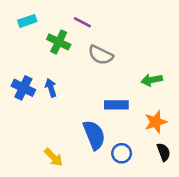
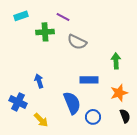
green cross: (59, 42) -> (45, 32), turned -30
green arrow: (152, 80) -> (116, 61), turned 98
blue cross: (23, 88) -> (18, 102), moved
blue arrow: (51, 88) -> (39, 81), moved

